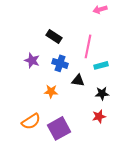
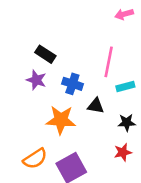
black rectangle: (54, 36) -> (45, 54), moved
orange star: (51, 91) -> (61, 120), size x1.6

